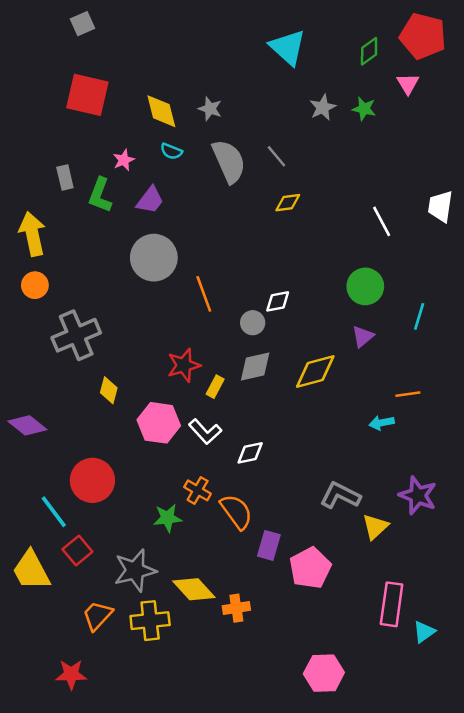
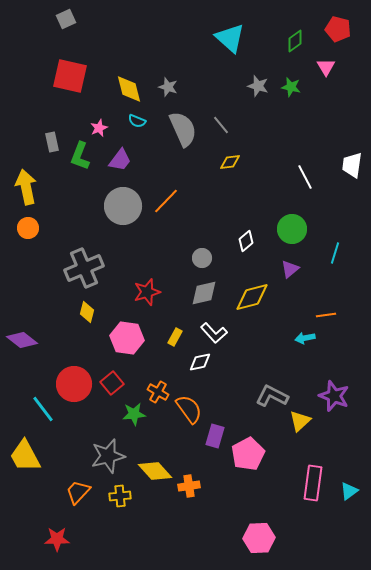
red pentagon: (423, 36) -> (338, 29), size x0.7
gray star: (323, 107) -> (258, 86), turned -30
orange line: (204, 294) -> (166, 201), moved, turned 64
white diamond: (278, 301) -> (246, 241), moved, turned -30
gray cross: (76, 335) -> (84, 268), moved
yellow rectangle: (215, 387) -> (175, 337), moved
white L-shape: (205, 432) -> (214, 333), moved
red square: (77, 550) -> (112, 383), moved
yellow cross: (150, 621) -> (120, 496), size x0.7
cyan triangle: (424, 632) -> (349, 491), moved

